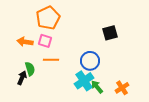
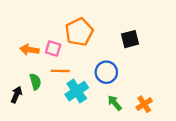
orange pentagon: (48, 18) -> (79, 32), moved
black arrow: (22, 78) -> (16, 95), moved
cyan cross: (84, 81) -> (77, 91), moved

